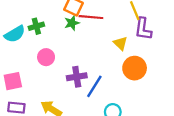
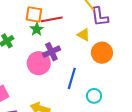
pink circle: (46, 57) -> (39, 63), moved, size x1.5
purple cross: (77, 77) -> (51, 52), moved

